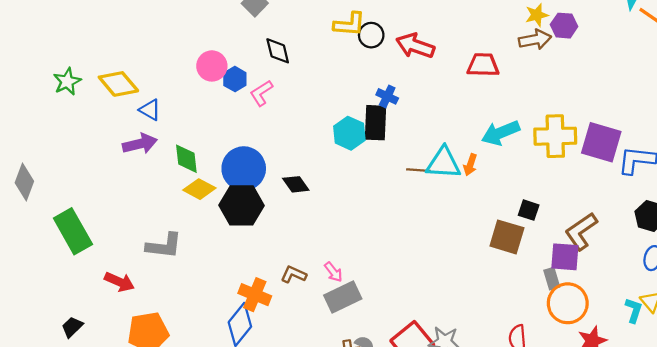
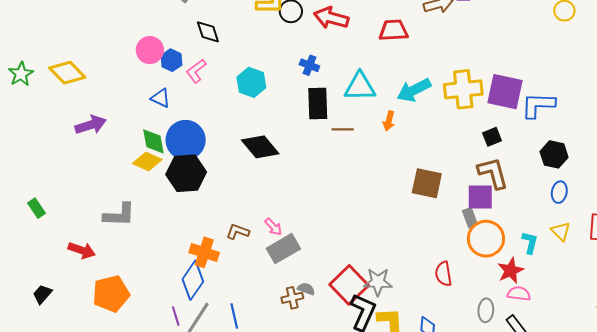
blue triangle: (150, 110) -> (161, 98), moved
black rectangle: (375, 123) -> (318, 103), moved
cyan hexagon: (349, 133) -> (251, 82), moved
green diamond: (186, 159) -> (153, 141), moved
cyan triangle: (444, 163) -> (360, 87), moved
black diamond: (296, 184) -> (260, 147), moved, size x1.5
black square: (529, 210) -> (492, 137), moved, turned -36
green rectangle: (73, 231) -> (37, 208), size x0.5
brown L-shape: (581, 231) -> (493, 173), turned 114
cyan L-shape: (634, 310) -> (530, 243), moved

